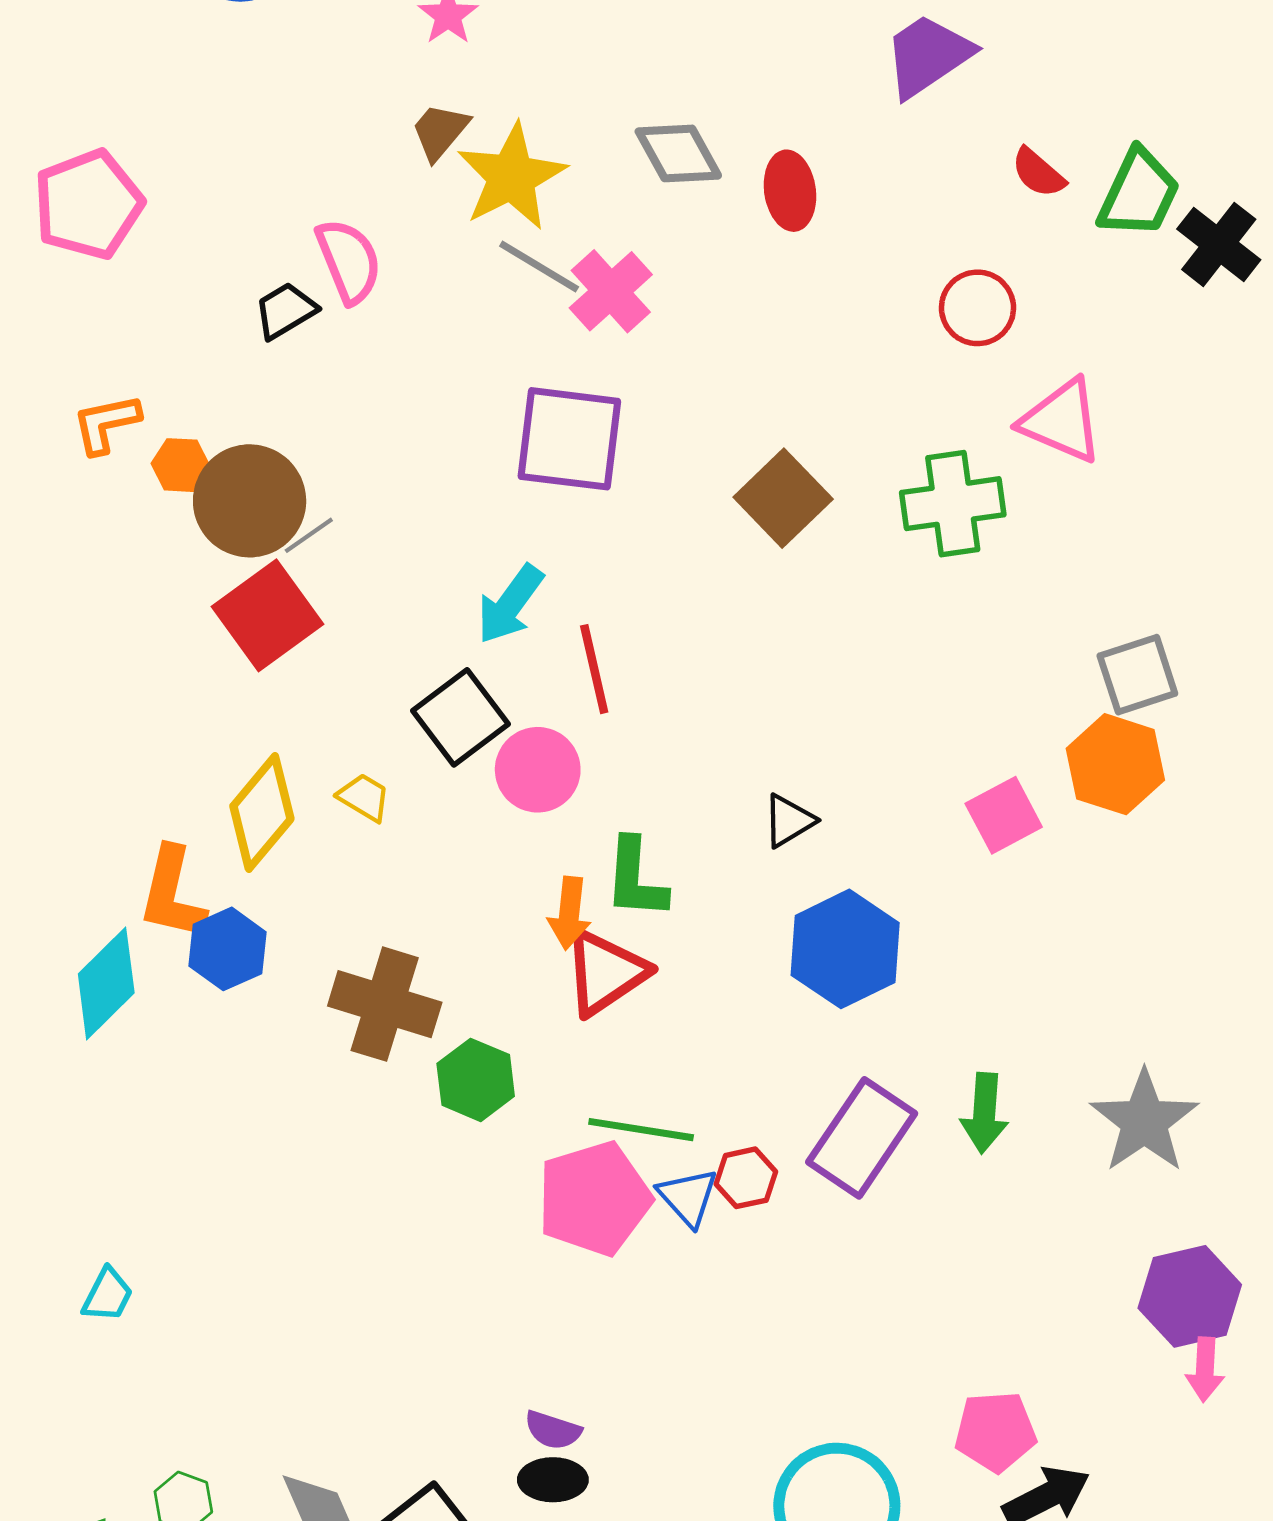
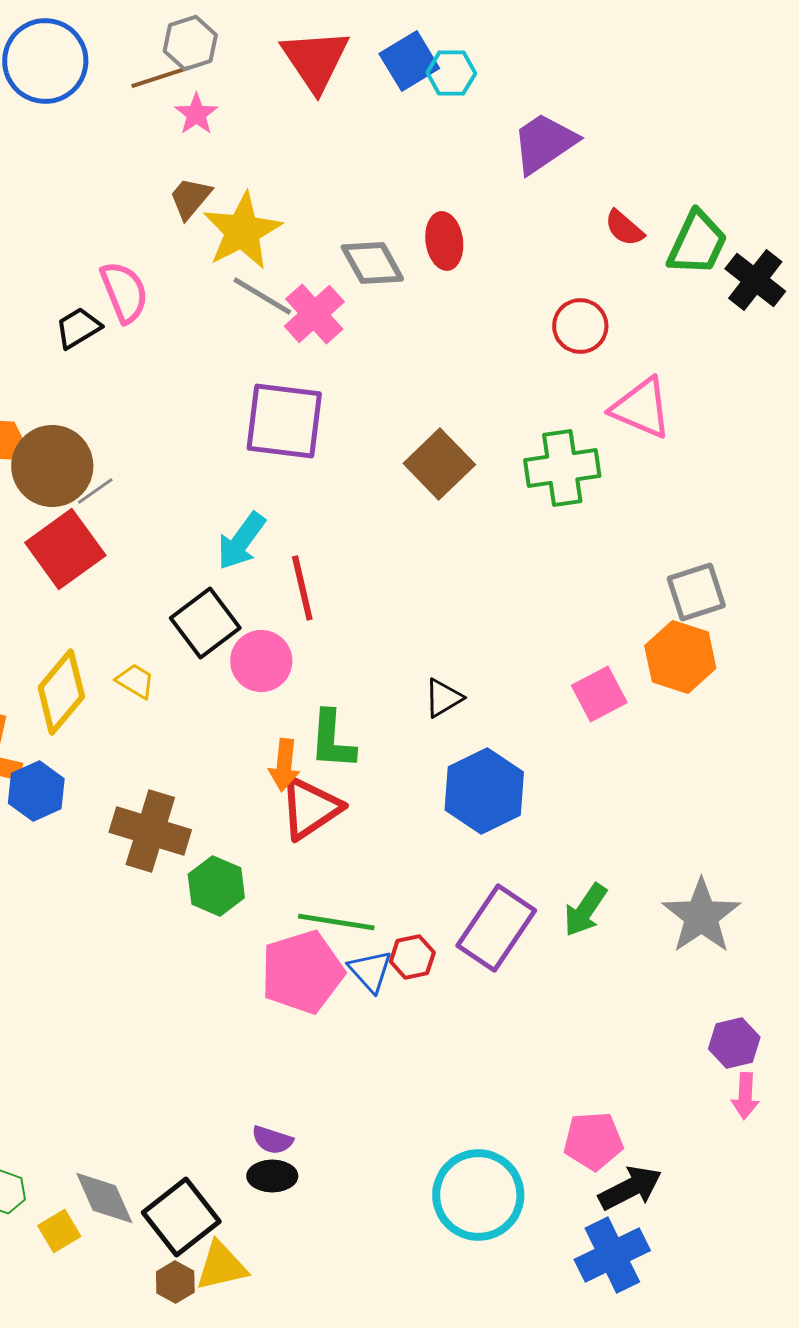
gray diamond: (678, 153) -> (372, 263), moved
green arrow: (984, 1113) -> (585, 910), turned 30
purple hexagon: (1190, 1296) -> (734, 1043), size x0.7

